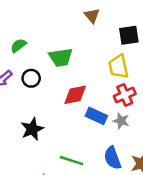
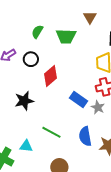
green semicircle: (18, 46) -> (37, 32), moved, turned -32
green trapezoid: (61, 57) -> (66, 36), moved
red diamond: (75, 95) -> (50, 76), moved, turned -40

